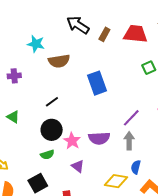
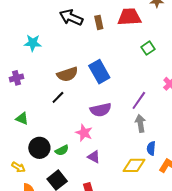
brown rectangle: (104, 34) -> (99, 22), turned -32
brown semicircle: (59, 61) -> (67, 74), moved
black circle: (52, 130) -> (39, 148), moved
purple semicircle: (99, 138) -> (101, 110), moved

